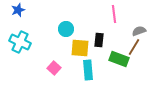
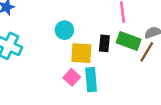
green rectangle: (119, 59) -> (129, 41), moved
pink square: (54, 68) -> (72, 77), moved

